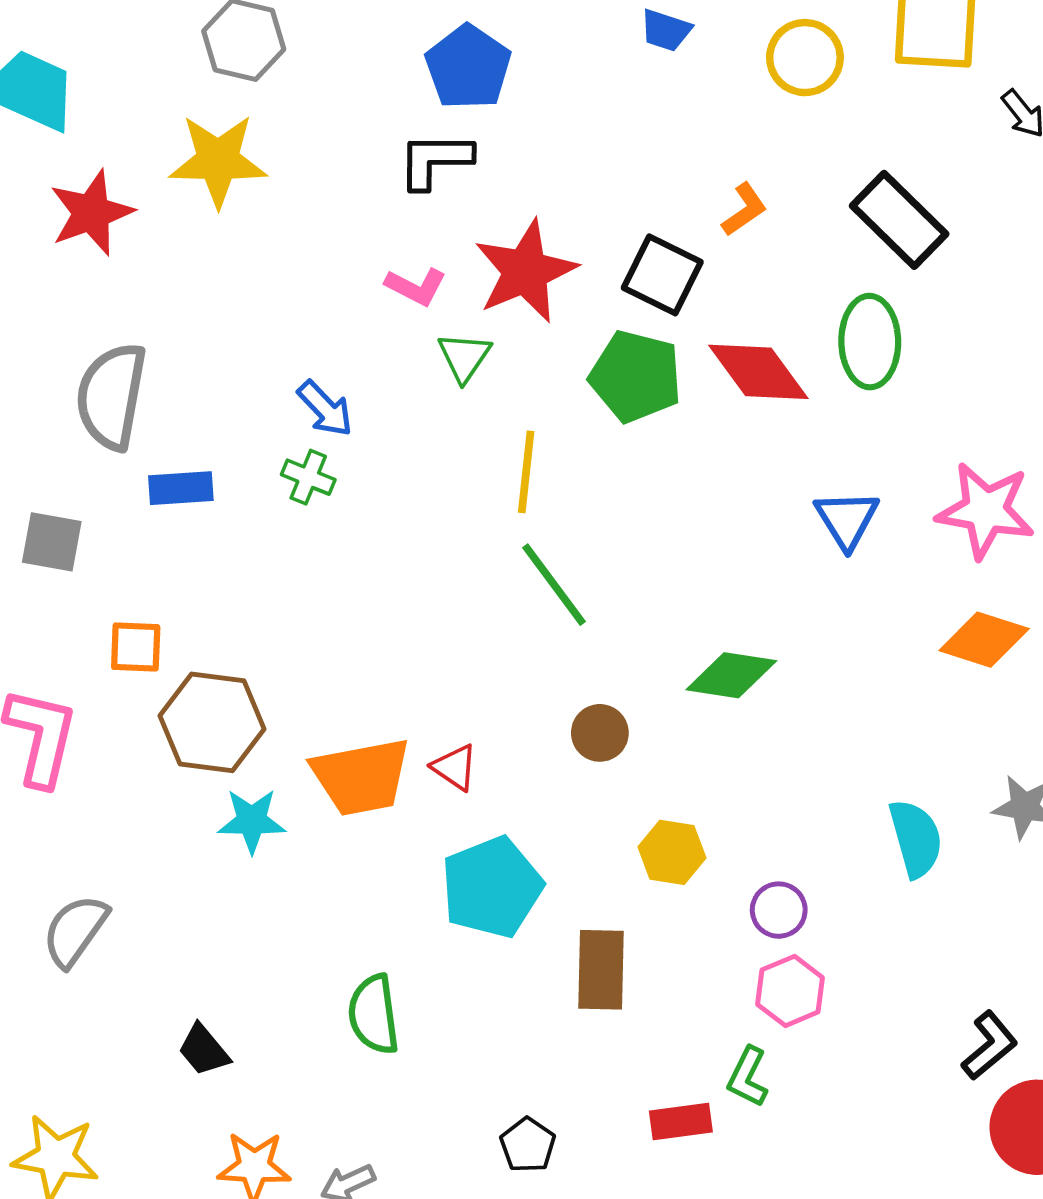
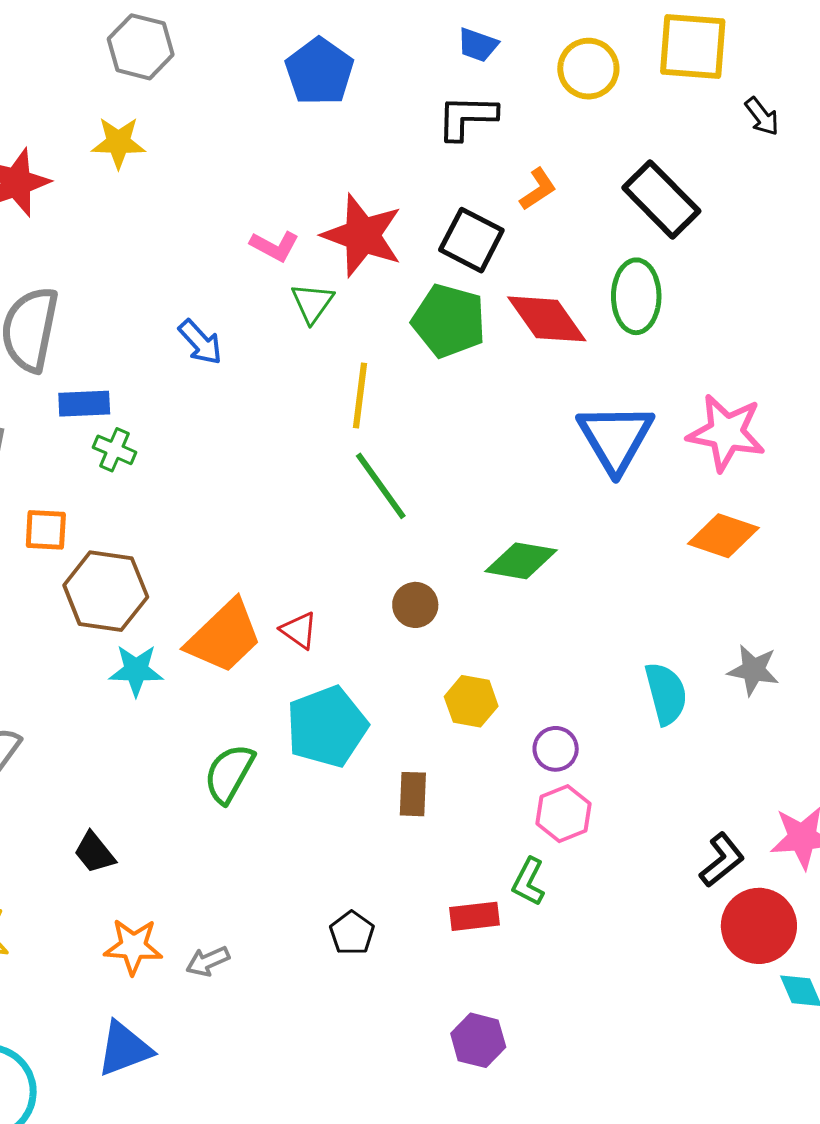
yellow star: (218, 160) -> (118, 143), size x0.7
black L-shape: (435, 160) -> (467, 117), moved
red star: (525, 271) -> (362, 235), turned -30
green cross: (308, 477) -> (115, 450), moved
blue triangle: (847, 519) -> (615, 438), size x1.5
orange trapezoid: (361, 777) -> (224, 637), turned -34
brown rectangle: (601, 970) -> (413, 794), size x0.7
green semicircle: (374, 1014) -> (229, 774), moved, turned 36

